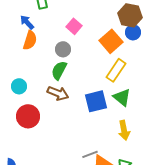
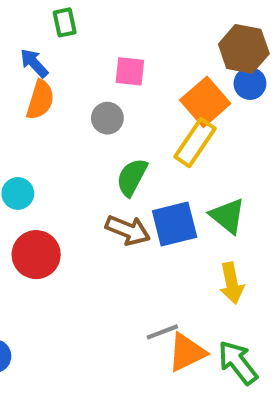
pink square: (74, 26) -> (130, 71), turned -35
green semicircle: (59, 70) -> (132, 177), moved
yellow rectangle: (116, 70) -> (195, 143), moved
brown arrow: (58, 93) -> (128, 230), moved

